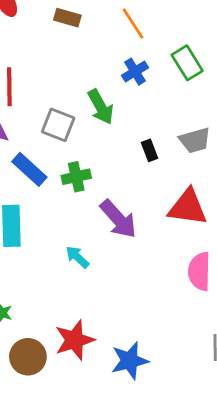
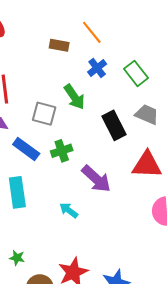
brown rectangle: (67, 18) -> (59, 45), moved
green rectangle: (187, 63) -> (136, 73), moved
gray trapezoid: (195, 140) -> (147, 114), turned -135
black rectangle: (149, 150) -> (114, 125), size x1.8

